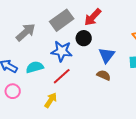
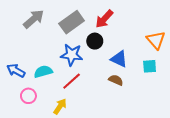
gray arrow: (26, 32) -> (34, 19), moved
blue triangle: (107, 55) -> (119, 59), turned -42
pink circle: (13, 91) -> (28, 96), moved

